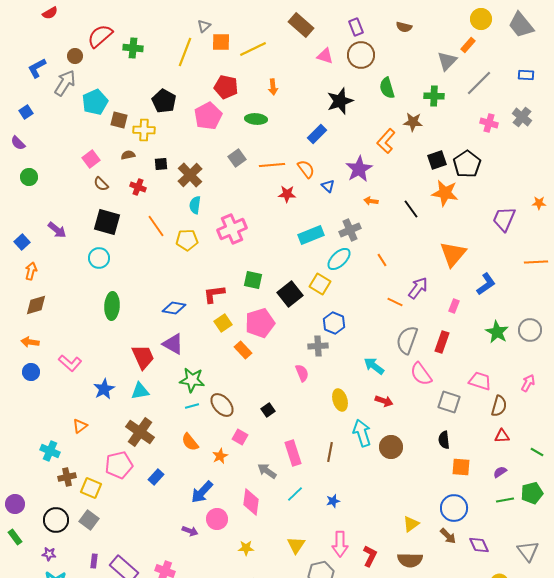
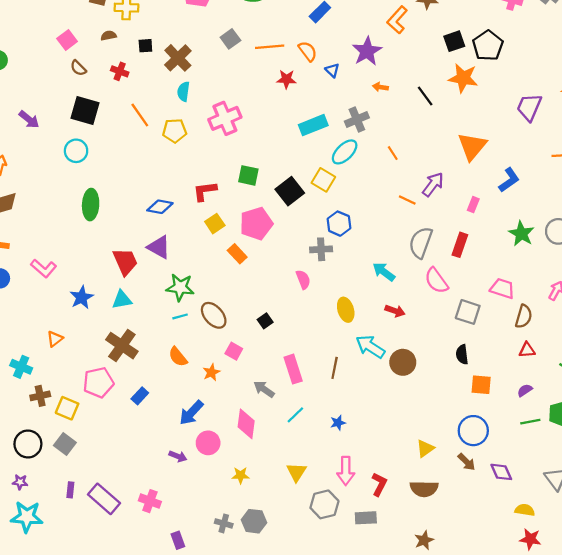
cyan arrow: (362, 433) -> (370, 347), turned -40

